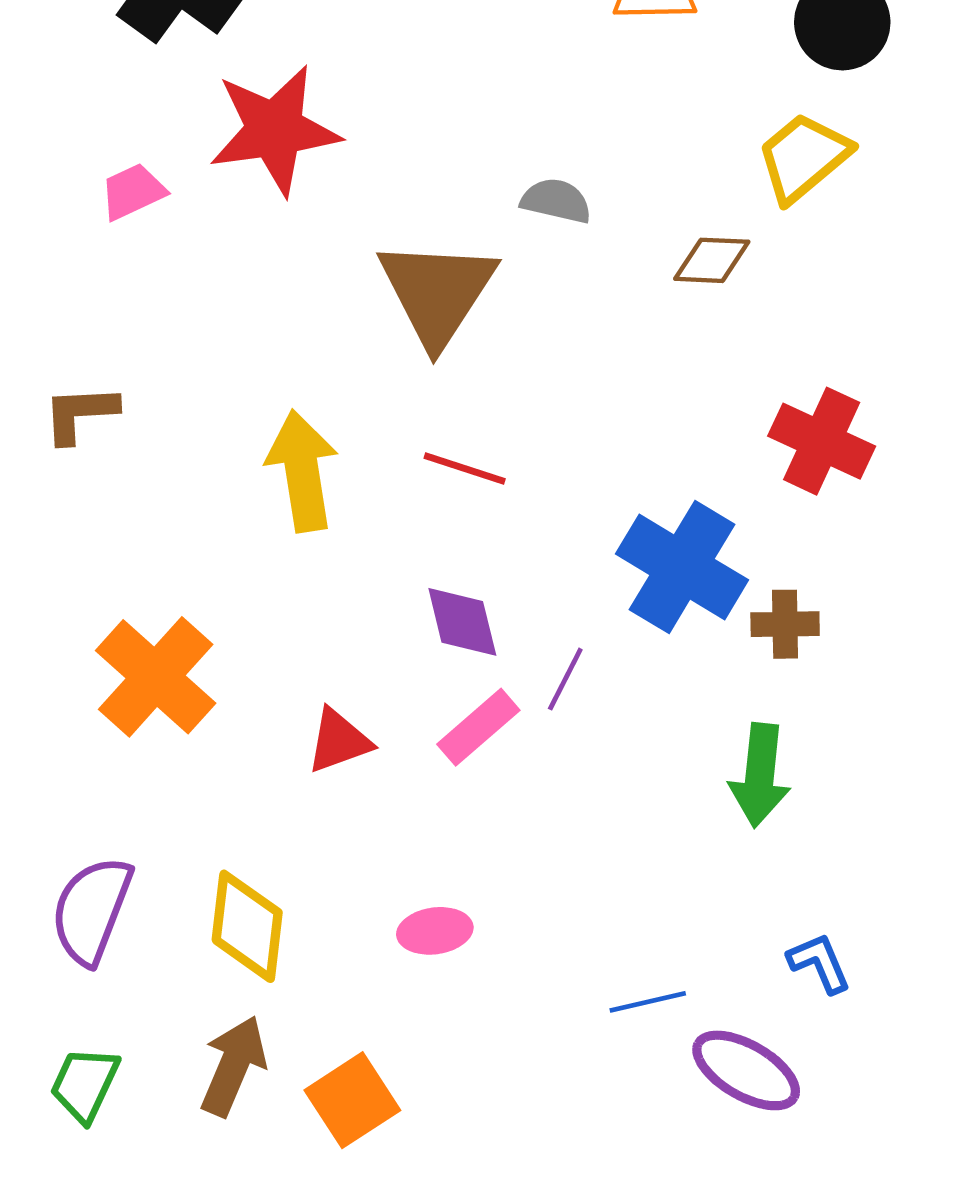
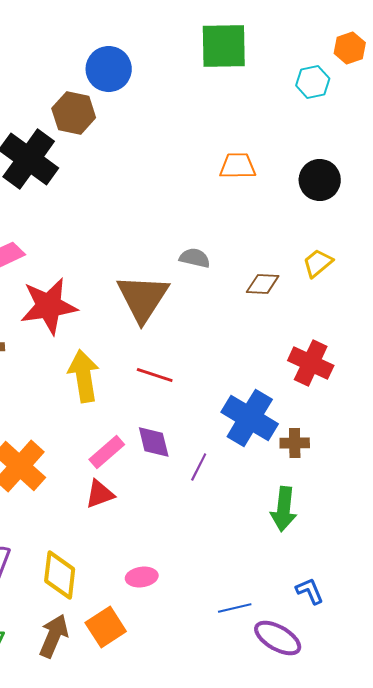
red star: (275, 130) -> (49, 306), moved
yellow trapezoid: (803, 157) -> (318, 263), moved, size x0.7
pink rectangle: (478, 727) -> (107, 452), moved
orange square: (352, 1100) -> (106, 627), moved

